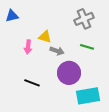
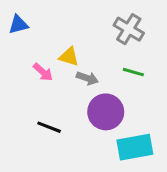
gray cross: (84, 19) -> (129, 29), turned -36
pink arrow: (28, 47) -> (43, 72), turned -56

